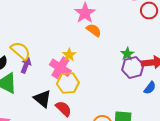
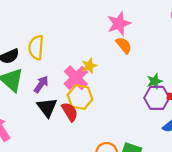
yellow semicircle: (20, 51) -> (36, 47), turned -140
purple arrow: (26, 65) -> (41, 84), moved
red semicircle: (64, 109) -> (70, 112), moved

